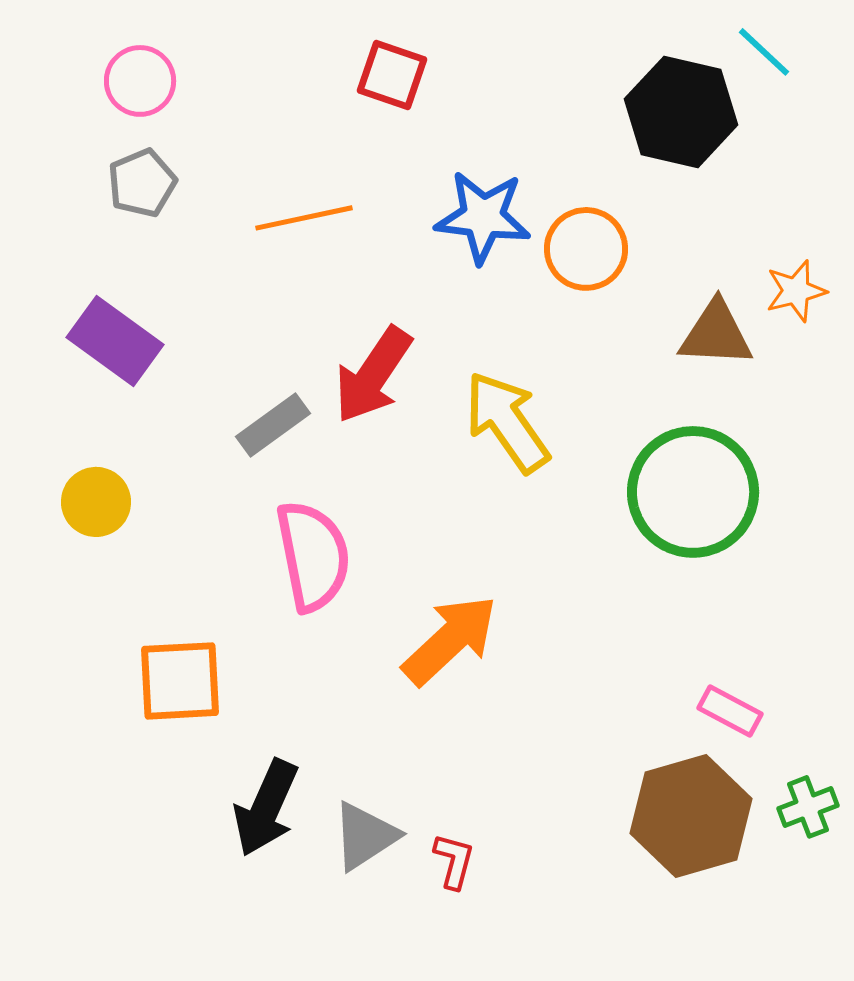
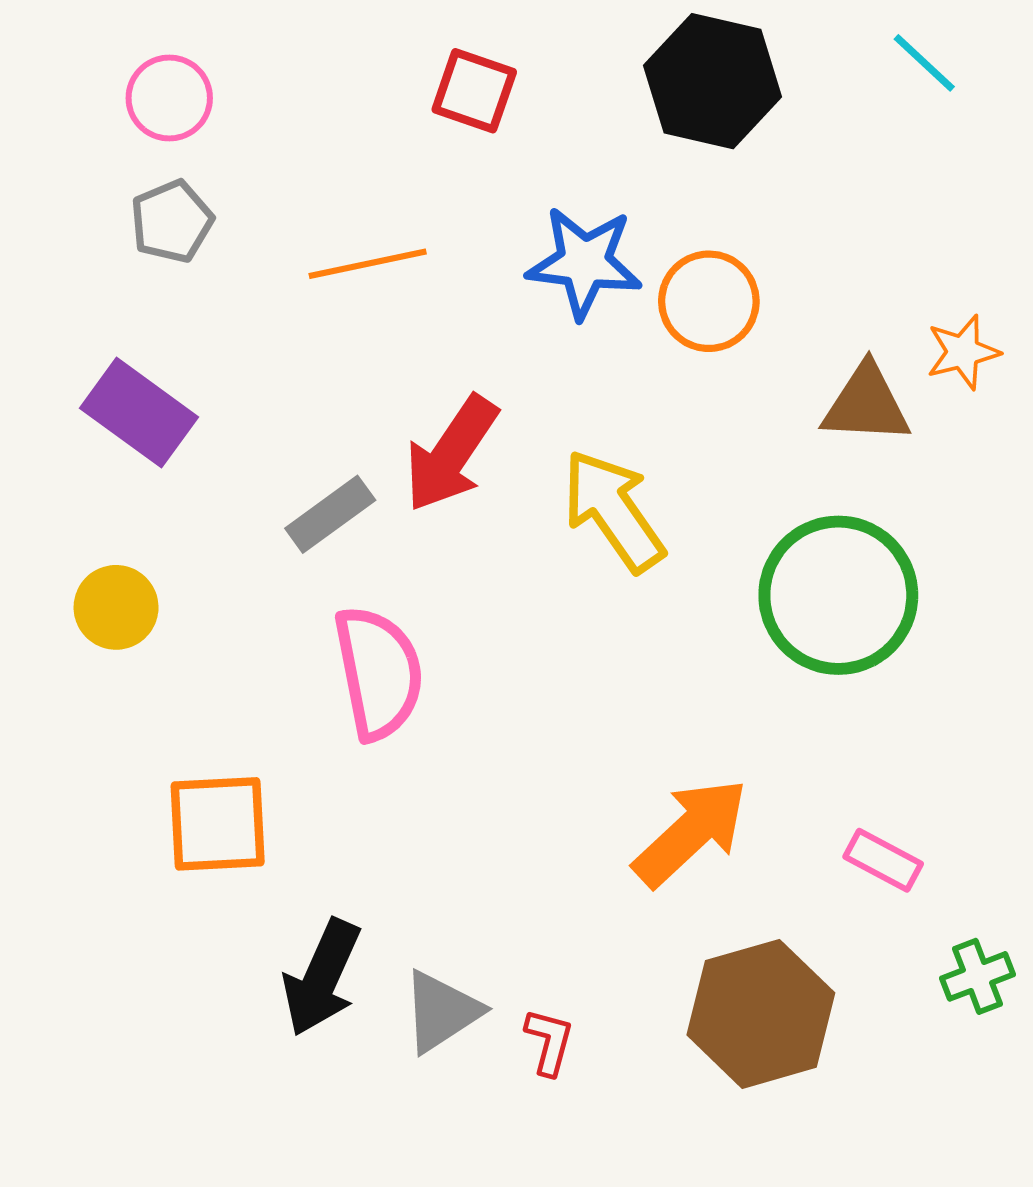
black hexagon: (681, 112) -> (713, 81), moved
orange arrow: (450, 640) -> (691, 832), moved
brown hexagon: (691, 816) -> (761, 1014), moved

